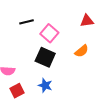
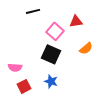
red triangle: (87, 21) -> (76, 21), moved
black line: (26, 22) -> (33, 11), moved

